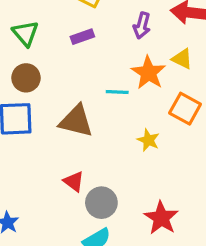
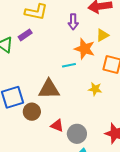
purple rectangle: (82, 37) -> (25, 35), moved
yellow triangle: (182, 59) -> (102, 35), turned -40
brown circle: (26, 78) -> (32, 112), moved

